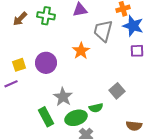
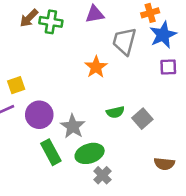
brown arrow: (20, 19) -> (29, 18), moved
blue star: (133, 26) -> (163, 35), turned 30
purple circle: (46, 63) -> (39, 115), moved
green semicircle: (96, 108) -> (115, 112), moved

